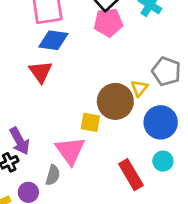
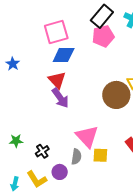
yellow square: (90, 122) -> (100, 155), moved
purple arrow: (20, 141) -> (60, 98), moved

